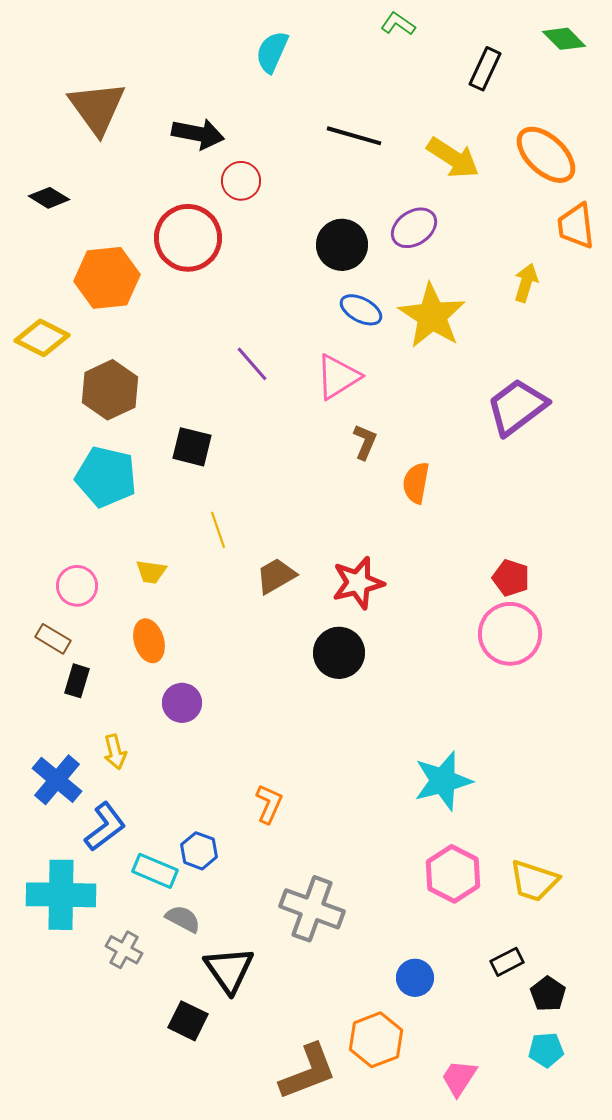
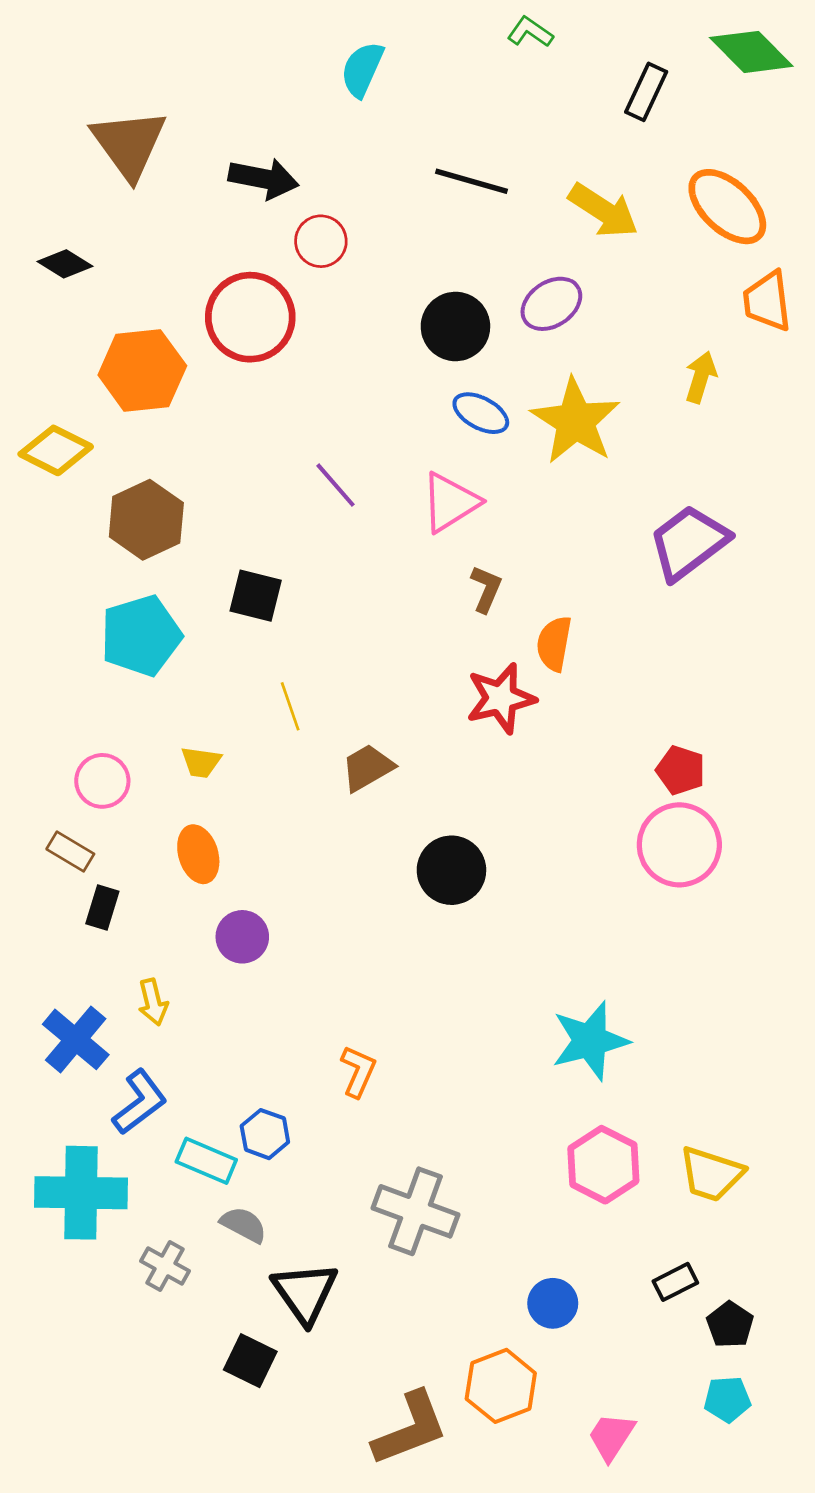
green diamond: (564, 39) -> (751, 52), size x1.4
cyan pentagon: (106, 477) -> (141, 636), turned -30
red star: (358, 583) -> (501, 698), moved

